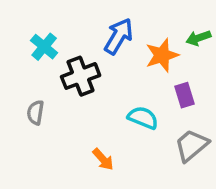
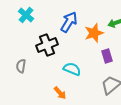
cyan cross: (44, 47) -> (26, 15), moved
cyan semicircle: (143, 118) -> (72, 69), moved

